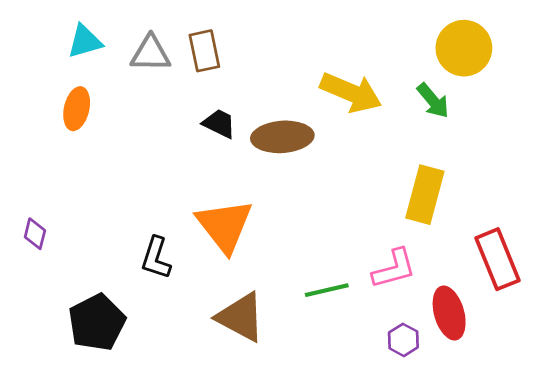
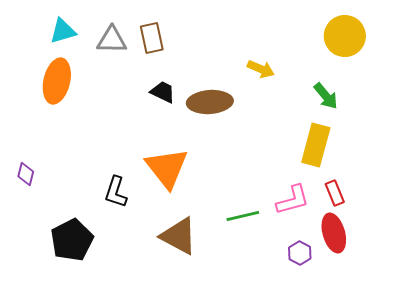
yellow arrow: (351, 93) -> (261, 69), size x0.6
green arrow: (433, 101) -> (326, 96), moved
orange ellipse: (77, 109) -> (57, 81), size x1.4
red rectangle: (497, 259) -> (335, 193), moved, size x0.6

